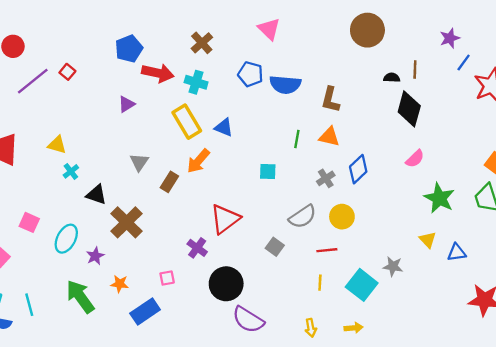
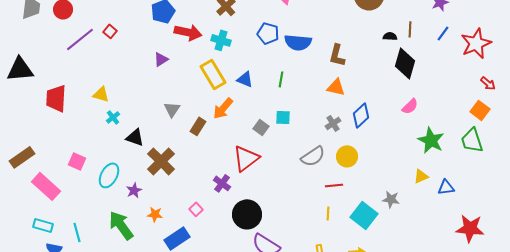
blue line: (464, 63) -> (443, 33), moved
green line: (297, 139) -> (281, 79), moved
yellow triangle: (428, 240) -> (421, 176), turned 49
gray square: (275, 247) -> (261, 127), moved
pink square: (167, 278) -> (196, 209), turned -32

